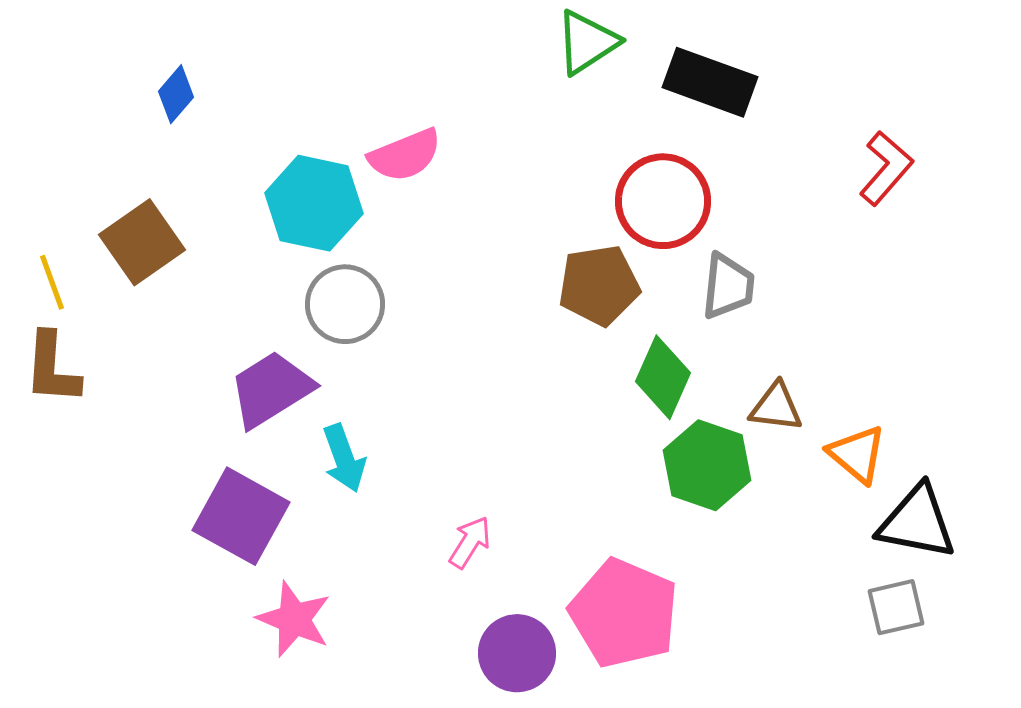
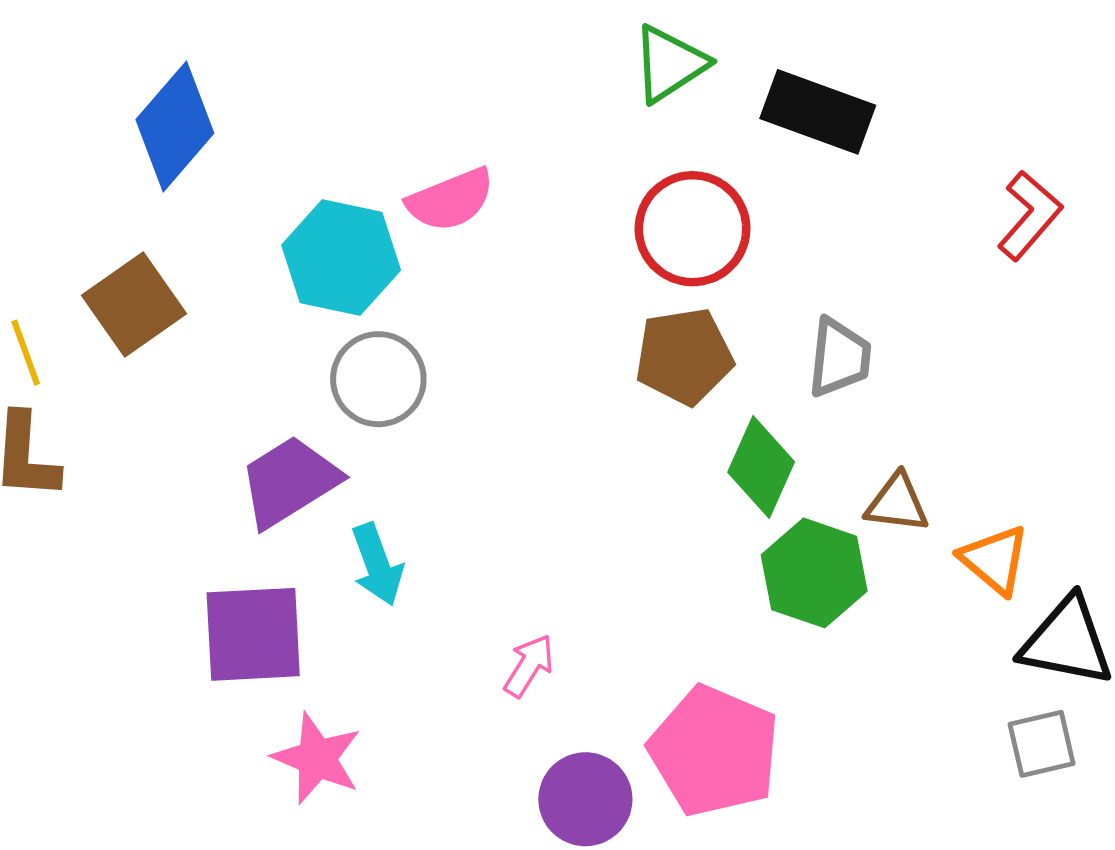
blue diamond: (176, 94) -> (175, 126), size x1.8
red circle: (663, 201) -> (693, 229), moved
purple square: (241, 516) -> (253, 634), turned -32

